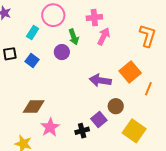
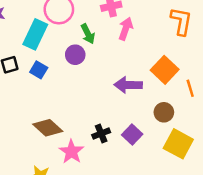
cyan rectangle: (33, 32) -> (35, 34), size x1.6
orange line: (148, 89) -> (190, 88), turned -32
brown diamond: (34, 106) -> (48, 128), turned 50
brown circle: (116, 106) -> (164, 112), moved
black cross: (82, 131) -> (101, 134), moved

